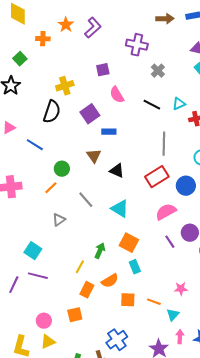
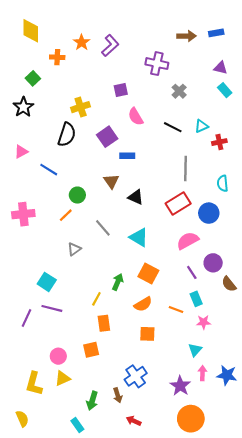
cyan rectangle: (135, 267) -> (196, 299), moved
orange semicircle: (110, 281) -> (143, 304), moved
orange rectangle: (87, 290) -> (104, 323), turned -35
orange line: (154, 302) -> (176, 309), moved

